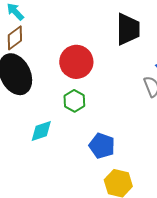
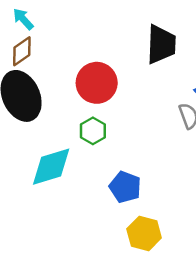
cyan diamond: (41, 131) -> (51, 167), size x1.5

